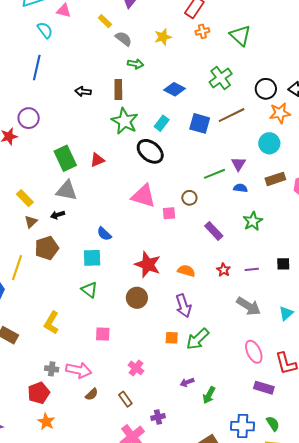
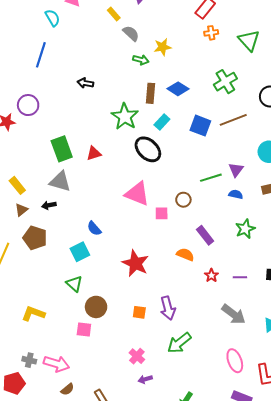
yellow star: (163, 37) -> (163, 47), moved
brown rectangle: (118, 89) -> (150, 93), moved
brown pentagon: (47, 248) -> (35, 238), turned 30
cyan square: (92, 258) -> (80, 252), turned -30
orange semicircle: (186, 271) -> (185, 254), moved
brown circle: (137, 298) -> (96, 307), moved
yellow L-shape: (52, 323) -> (33, 314), turned 75
orange square: (172, 338) -> (139, 312), moved
pink cross: (136, 368) -> (137, 356), moved
purple arrow: (187, 382) -> (145, 379), moved

